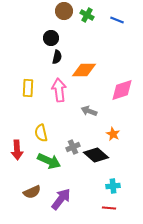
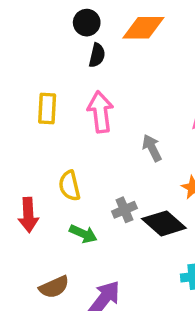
orange diamond: (84, 70) -> (143, 28), moved
gray arrow: (89, 111) -> (152, 148), turned 42
green arrow: (49, 161) -> (83, 234), size x0.7

